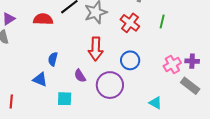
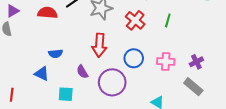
blue semicircle: (53, 59) -> (56, 54), turned -112
purple cross: (192, 61) -> (196, 62), turned -32
pink cross: (172, 64) -> (166, 62), moved, turned 30

